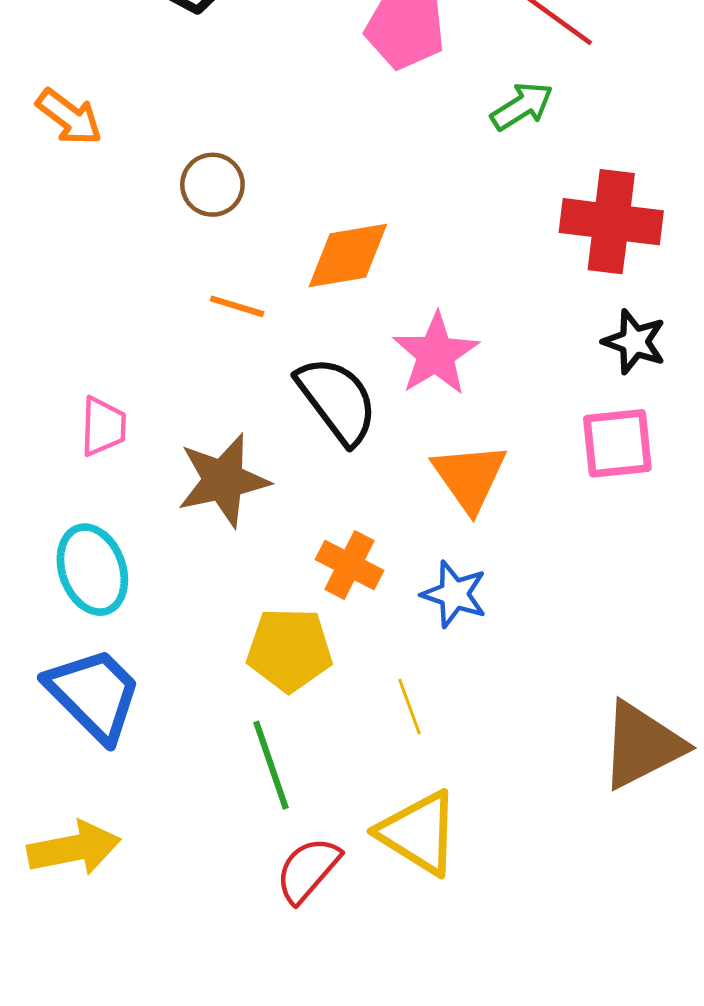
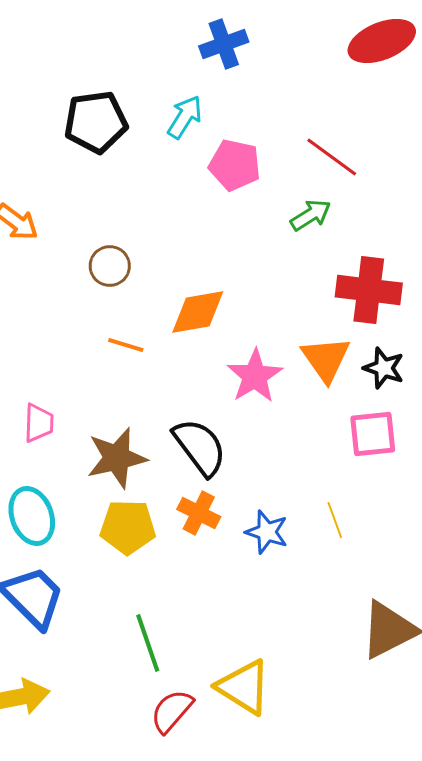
black semicircle: (337, 400) -> (200, 447), moved
orange triangle: (470, 477) -> (326, 359), moved
yellow pentagon: (289, 650) -> (128, 527), moved
yellow line: (410, 707) -> (335, 520), moved

